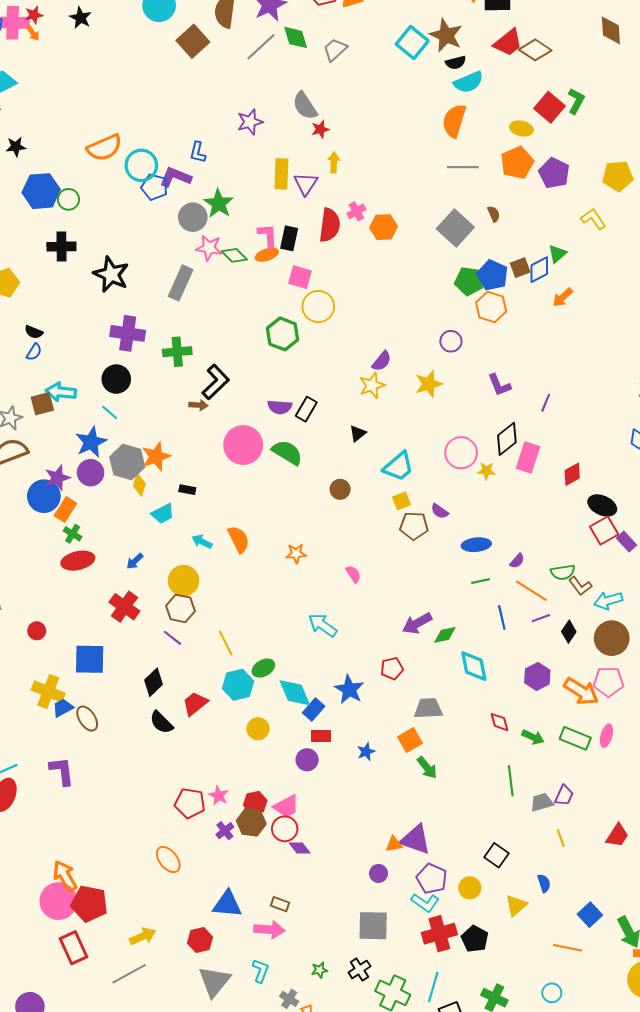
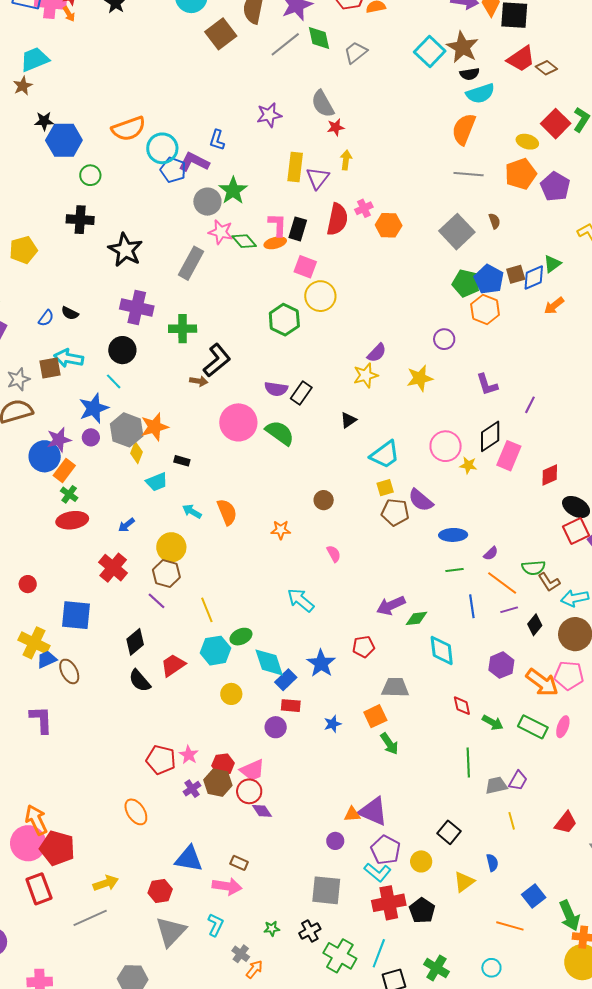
brown diamond: (535, 50) -> (546, 68), size x0.7
blue hexagon: (41, 191) -> (64, 140), moved
black semicircle: (34, 332) -> (70, 313), moved
purple circle: (91, 473) -> (91, 437), size x0.7
brown circle: (340, 489) -> (324, 500), moved
purple semicircle: (440, 511) -> (421, 500), size x1.5

